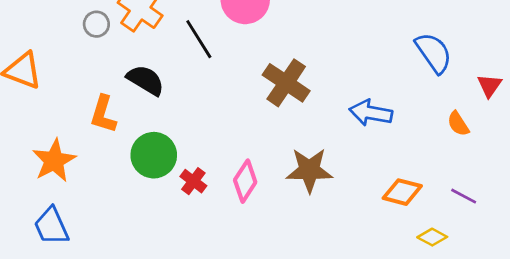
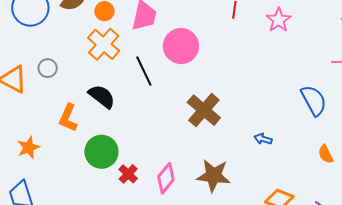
gray circle: (96, 24) -> (48, 68), moved
blue arrow: (371, 113) -> (263, 139), size x0.6
orange star: (54, 161) -> (28, 147), size x0.7

